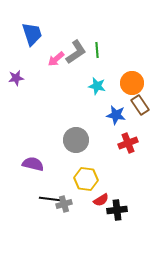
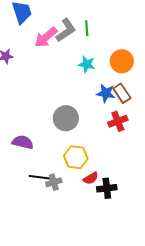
pink arrow: (56, 59) -> (46, 37), size x1.4
brown rectangle: (140, 105) -> (122, 93), moved

